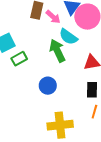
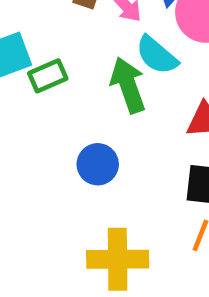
green rectangle: (19, 59) -> (48, 76), moved

